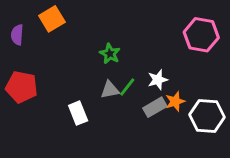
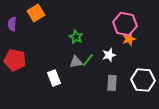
pink hexagon: (201, 35) -> (125, 24), moved
orange star: (175, 101) -> (129, 39), moved
gray rectangle: (155, 107) -> (112, 83), moved, turned -56

